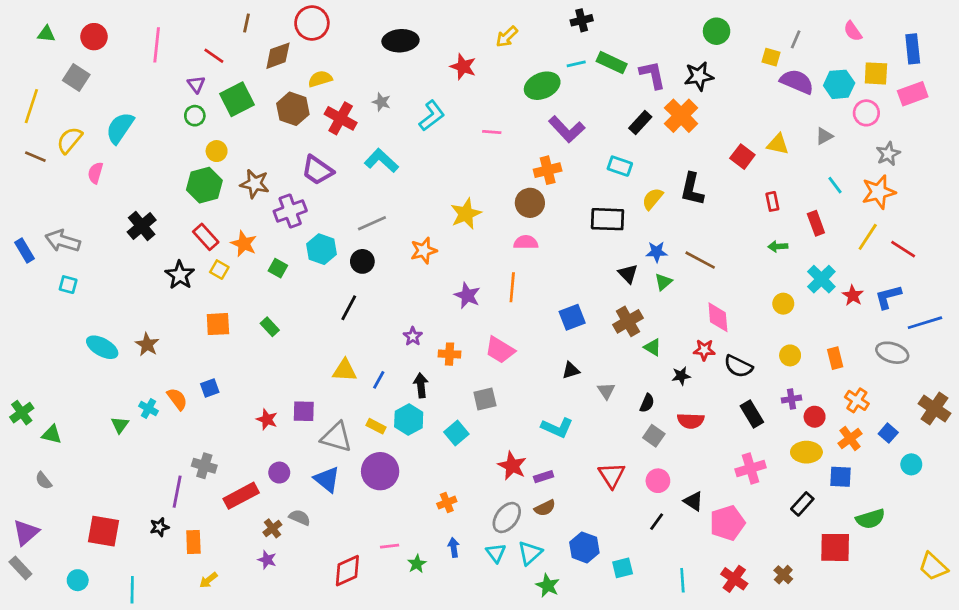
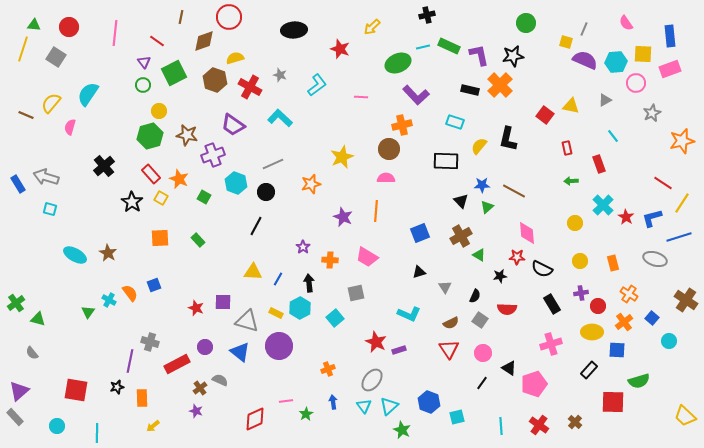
yellow line: (31, 106) -> (23, 49), moved
black rectangle: (640, 122) -> (470, 90), turned 60
orange star: (879, 192) -> (682, 141), moved
yellow line: (868, 237) -> (682, 203), moved
brown semicircle: (545, 508) -> (451, 323), moved

